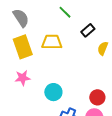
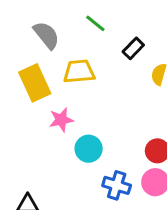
gray semicircle: (21, 18) -> (46, 35), moved
pink star: (23, 78) -> (61, 120), moved

